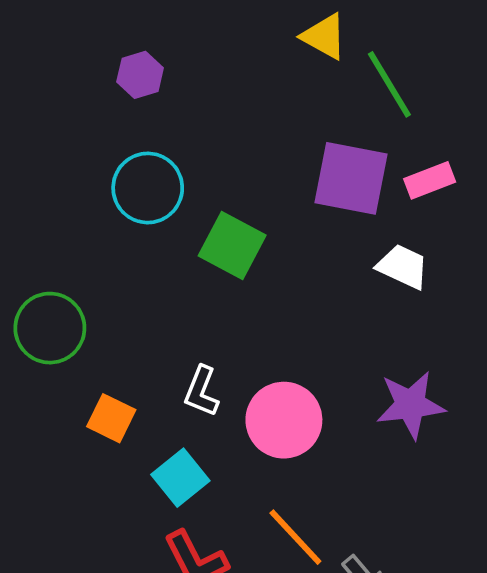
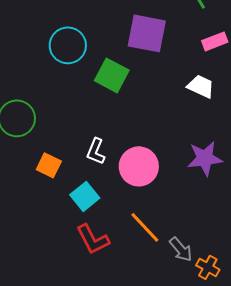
purple square: (351, 178) -> (147, 33), moved

